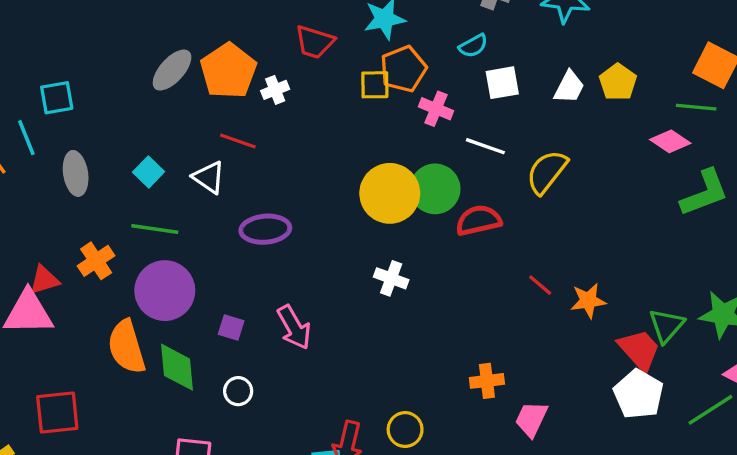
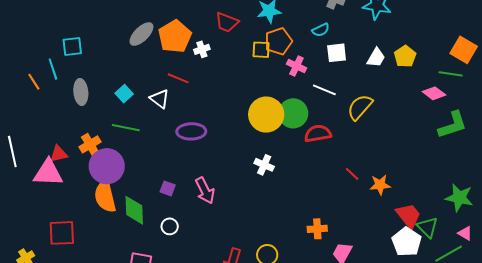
purple circle: (165, 291) -> (107, 166), moved
green triangle: (667, 326) -> (428, 227), moved, turned -30

